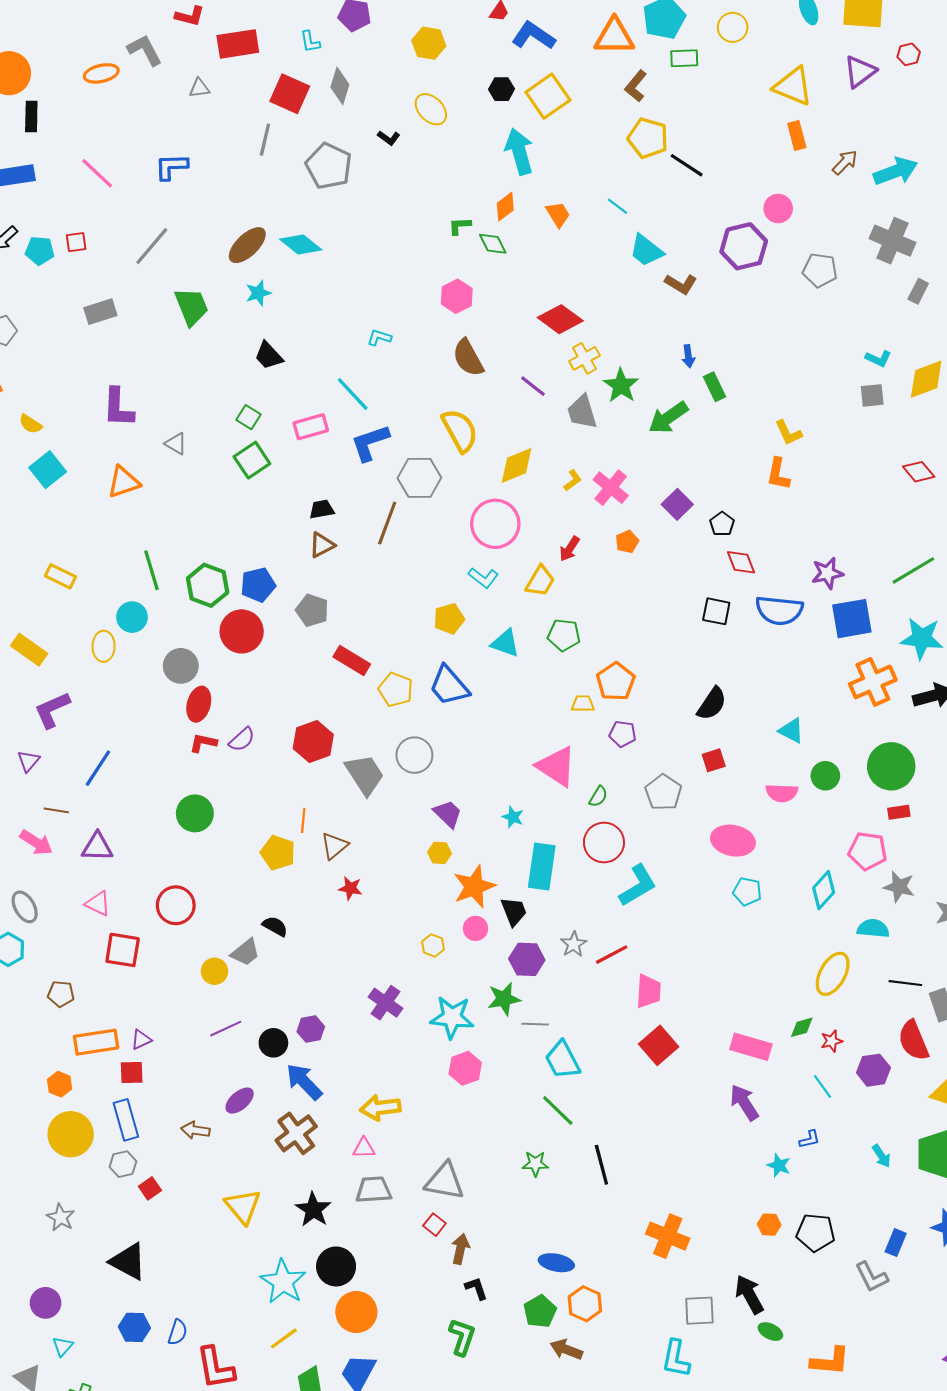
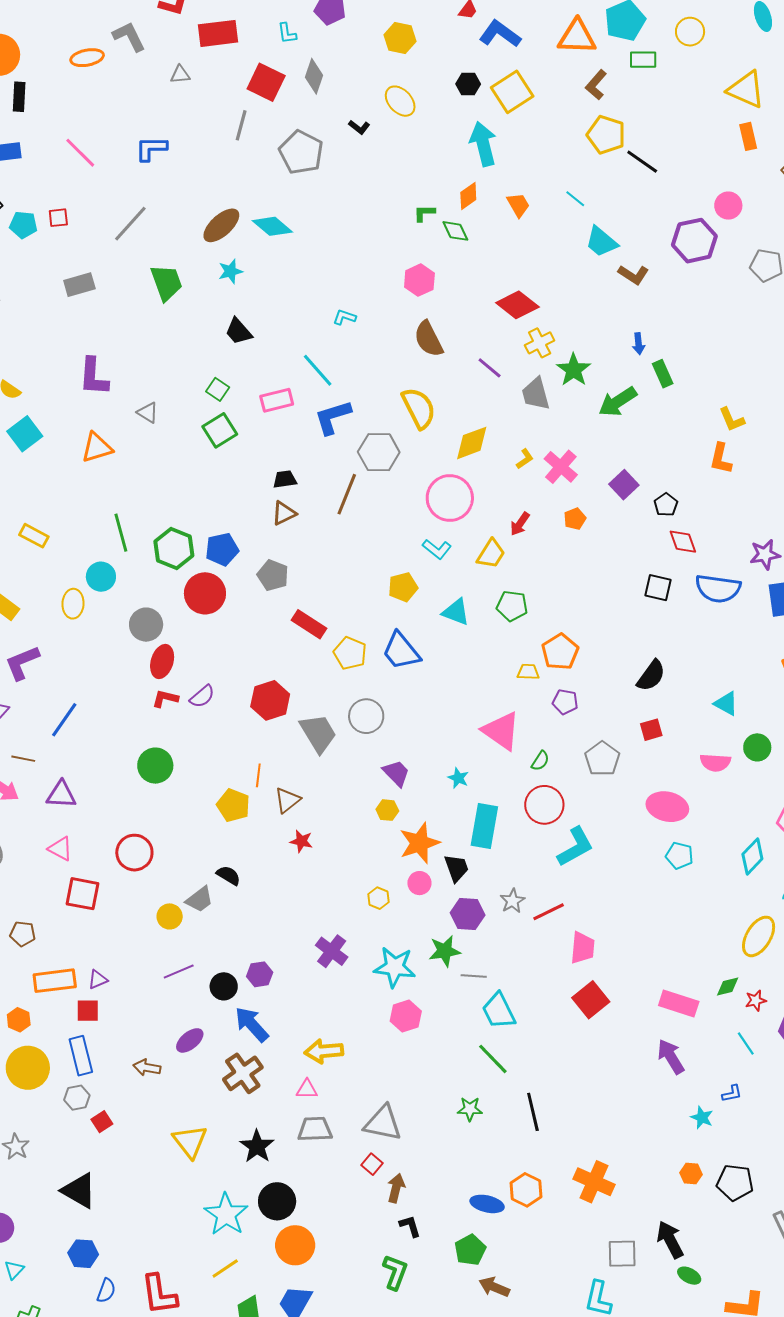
orange hexagon: (585, 1304) -> (526, 1190), moved
blue semicircle: (178, 1332) -> (106, 1291), moved

